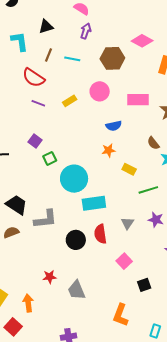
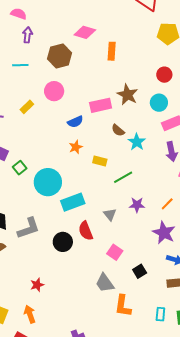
pink rectangle: (138, 100) -> (101, 105), moved
red star: (50, 277) -> (37, 285), moved
gray trapezoid: (76, 290) -> (105, 283), moved

